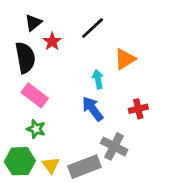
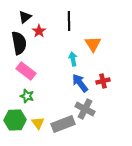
black line: (93, 28) -> (69, 21), turned -48
orange triangle: (125, 59) -> (93, 44), turned -30
blue arrow: (93, 109) -> (80, 83), moved

